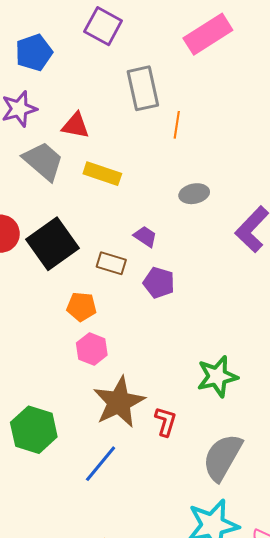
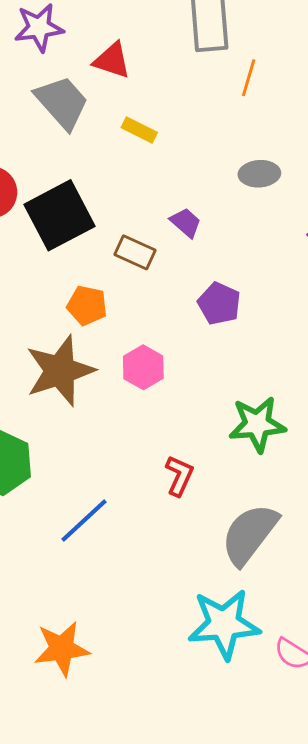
yellow rectangle: (102, 174) -> (139, 130), size x0.7
purple pentagon: (159, 283) -> (219, 304), moved
pink hexagon: (92, 349) -> (143, 367), moved
brown star: (119, 402) -> (60, 371), moved

